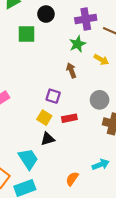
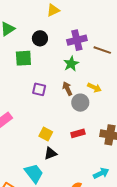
yellow arrow: (101, 60) -> (94, 88), moved
purple square: (53, 96) -> (39, 89), moved
gray circle: (100, 100) -> (80, 103), moved
red rectangle: (69, 118) -> (78, 133), moved

